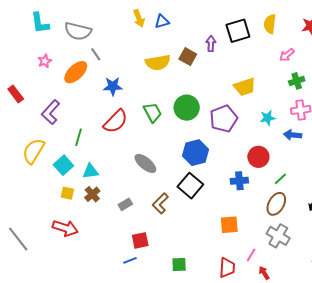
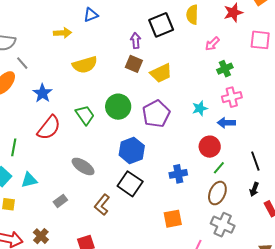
yellow arrow: (139, 18) -> (62, 33), moved, turned -66
blue triangle: (162, 21) -> (91, 15), moved
brown square: (188, 57) -> (134, 64), moved
blue star: (113, 86) -> (42, 93), turned -30
yellow trapezoid: (245, 87) -> (161, 73), moved
red circle: (258, 157) -> (210, 147), moved
brown cross: (92, 194) -> (41, 236), moved
gray rectangle: (125, 204) -> (60, 201), moved

